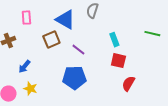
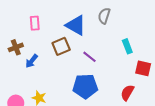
red square: (118, 61) -> (143, 68), moved
blue arrow: (24, 67) -> (32, 61), moved
red semicircle: (128, 84) -> (127, 93), moved

